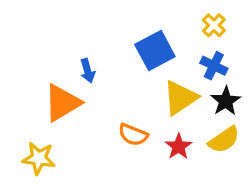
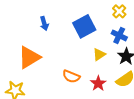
blue arrow: (88, 71) -> (44, 23), moved
yellow triangle: (180, 98) -> (99, 54), size x0.6

